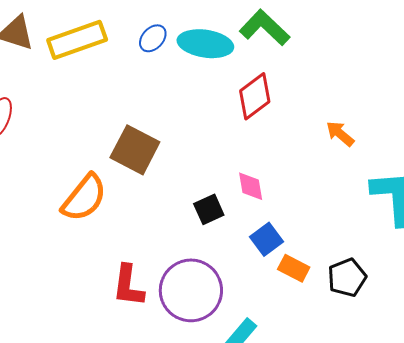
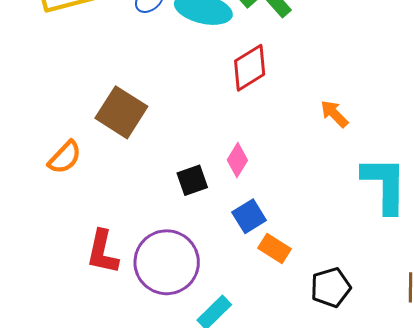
pink diamond: (251, 186) -> (237, 160), turned 36
orange semicircle: (84, 198) -> (65, 157), size x0.7
black pentagon: (347, 278) -> (331, 287), moved

